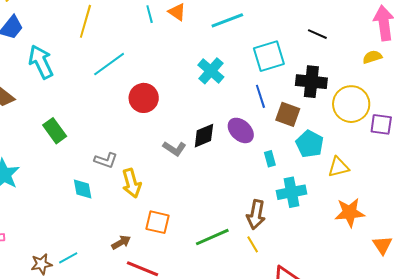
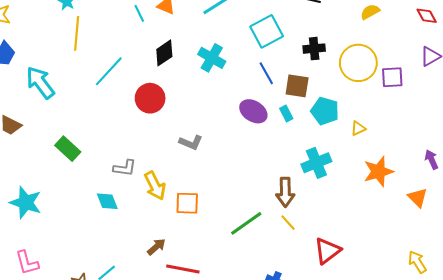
black cross: (311, 82) -> (314, 49), size x0.7
black diamond: (204, 136) -> (164, 53), moved
cyan rectangle: (270, 159) -> (286, 113), moved
yellow triangle: (338, 167) -> (358, 128), size x0.7
orange square: (158, 222) -> (187, 203), moved

